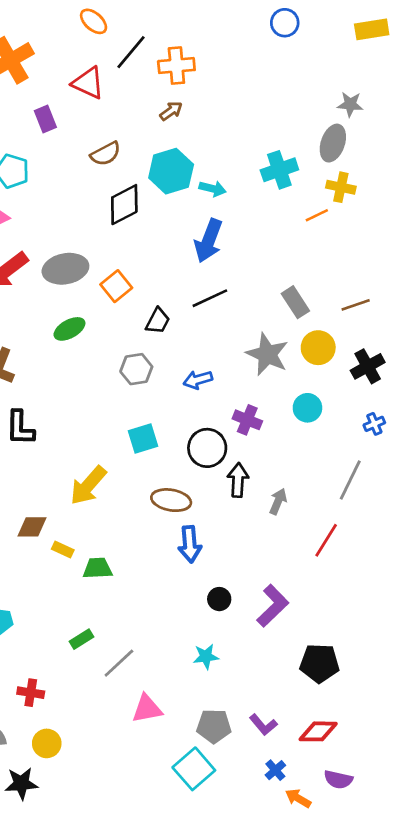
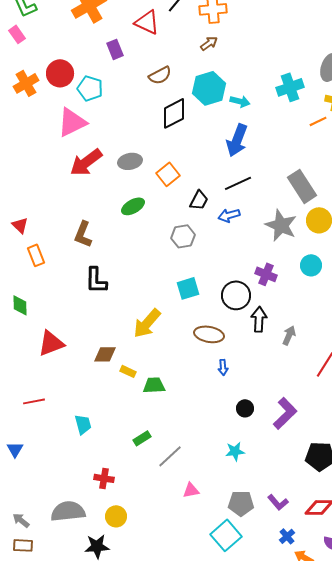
gray ellipse: (65, 269) -> (130, 161), size x0.7
gray rectangle: (295, 302) -> (302, 186), size x1.4
blue arrow: (198, 380) -> (229, 215), moved
blue arrow: (190, 544) -> (223, 367), size x0.6
pink triangle: (147, 709) -> (191, 490), size x0.7

